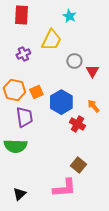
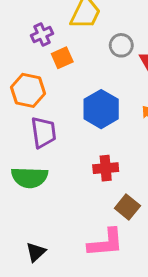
orange square: (36, 92) -> (62, 58), moved
red cross: (77, 124) -> (106, 168), moved, turned -35

